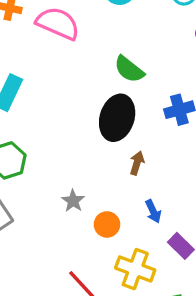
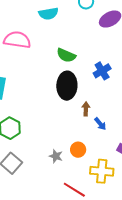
gray star: (73, 201) -> (56, 156), moved
blue arrow: (153, 211) -> (100, 124), moved

